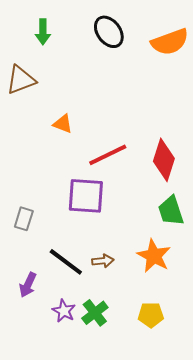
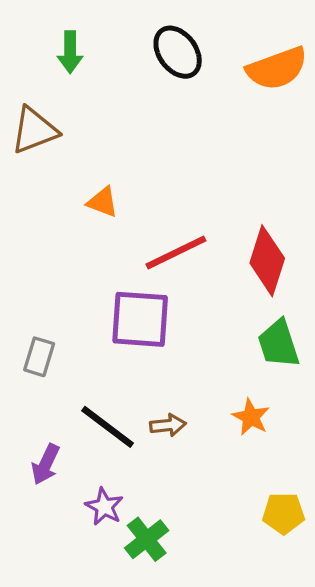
orange star: (154, 256) -> (251, 417), size x0.7
green cross: (95, 313) -> (147, 539), moved
yellow pentagon: (151, 315) -> (283, 513), moved

